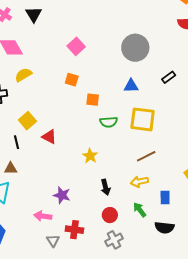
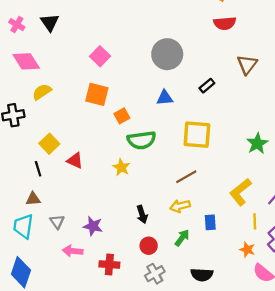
orange square: (72, 80) -> (97, 94), size x1.5
orange square: (93, 100) -> (122, 116), turned -32
yellow square: (143, 119) -> (197, 135), moved
green semicircle: (109, 122) -> (142, 140), size x1.4
yellow star: (90, 156) -> (121, 167), moved
green arrow: (140, 210) -> (182, 238), turned 77
black semicircle: (164, 228) -> (202, 275), moved
gray triangle: (53, 241) -> (57, 222), moved

